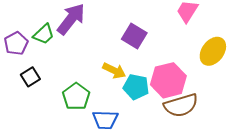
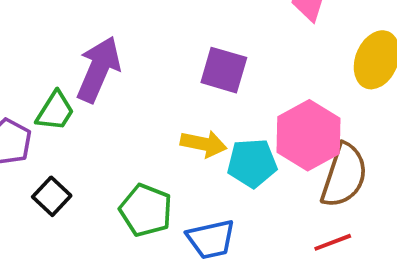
brown semicircle: (181, 105) -> (344, 175), turned -40

